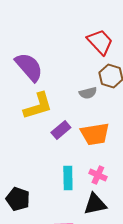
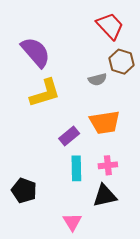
purple rectangle: (61, 130) -> (69, 136), moved
pink cross: (98, 175) -> (108, 165), turned -30

